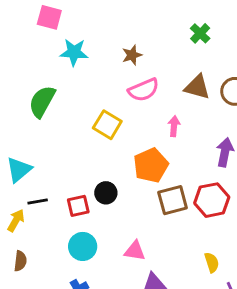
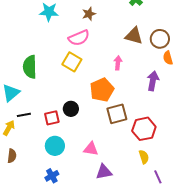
pink semicircle: (144, 90) -> (79, 38), moved
green semicircle: (42, 101) -> (30, 67), moved, turned -30
red hexagon: (212, 200) -> (144, 129), moved

